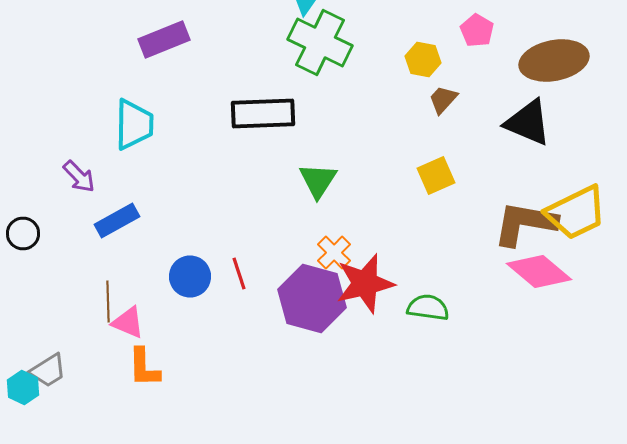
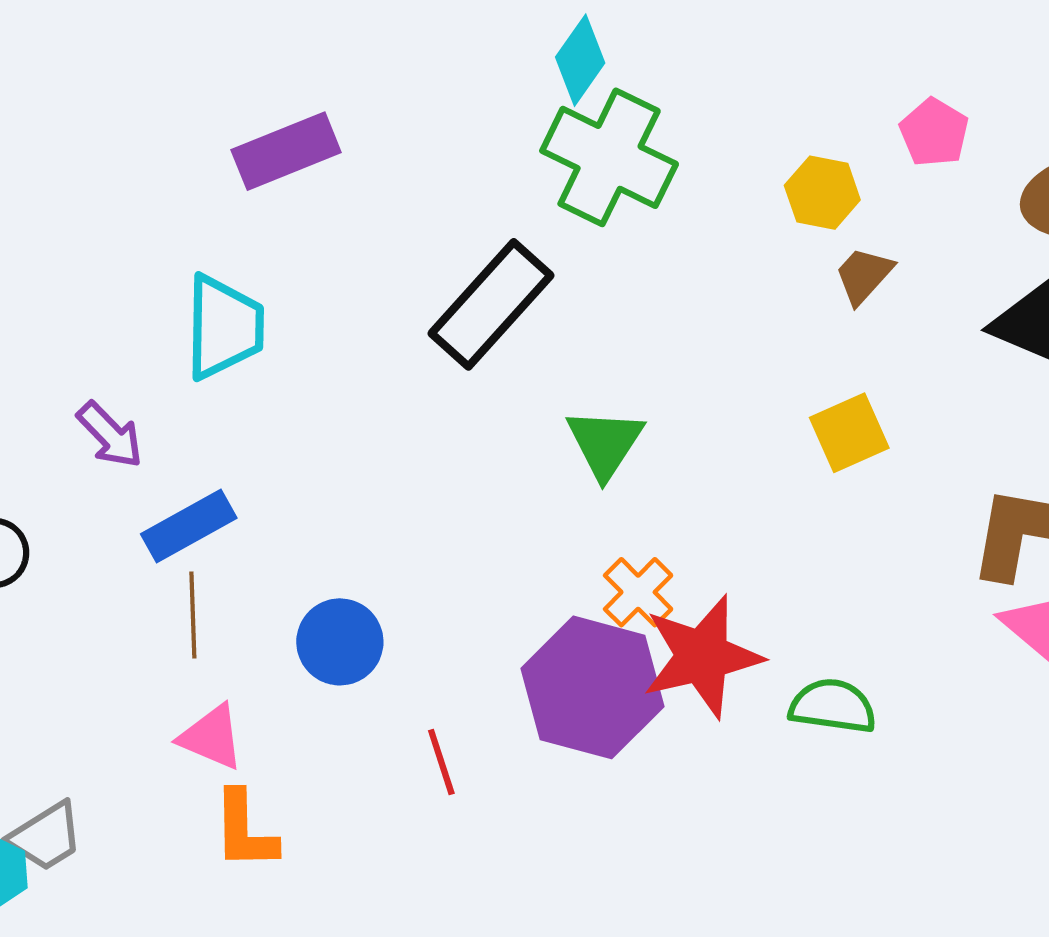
black rectangle: (263, 114) -> (491, 304), turned -46
red line: (239, 274) -> (441, 762), moved
brown line: (108, 302) -> (193, 615), moved

